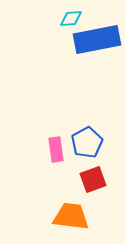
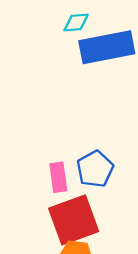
red square: (93, 180) -> (74, 220), moved, size x1.6

